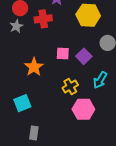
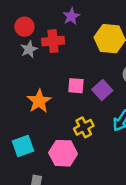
gray star: (16, 26) -> (29, 49), moved
pink hexagon: (83, 109) -> (63, 153), moved

